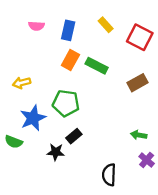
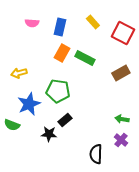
purple cross: (147, 160) -> (121, 140), moved

